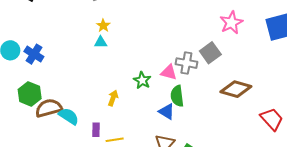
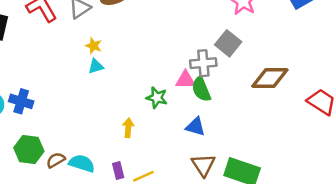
green semicircle: (177, 96) -> (201, 89), moved
brown semicircle: (49, 108) -> (56, 160), size x0.6

